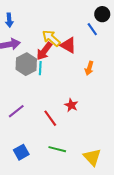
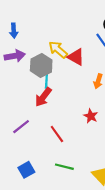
red arrow: (44, 51) -> (43, 97), moved
gray hexagon: (26, 64) -> (41, 65), moved
red star: (71, 105) -> (91, 116), moved

